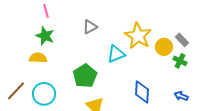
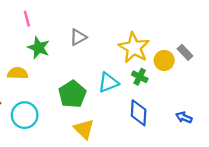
green star: (45, 36) -> (39, 48), moved
cyan triangle: (116, 54) -> (108, 83), moved
green cross: (180, 61) -> (140, 77), moved

